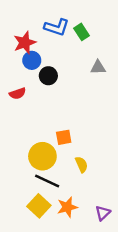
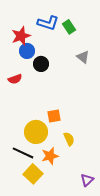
gray triangle: (98, 67) -> (83, 57), turned 40
black line: (47, 181) -> (23, 153), moved
orange star: (67, 207) -> (50, 156), moved

